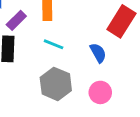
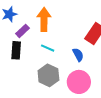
pink circle: (100, 92) -> (79, 82), size x1.5

